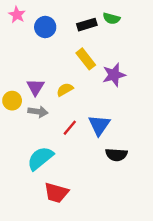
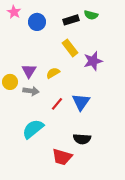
black semicircle: (116, 155) -> (82, 139), moved
red trapezoid: (56, 193) -> (62, 157), moved

